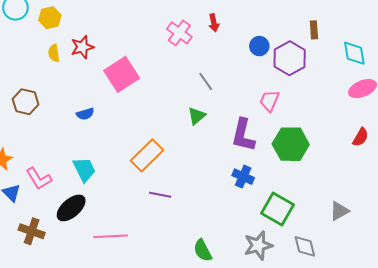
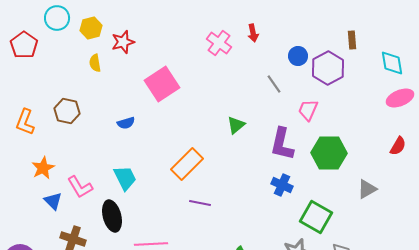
red star: (82, 47) -> (123, 42), moved
gray line: (206, 81) -> (274, 84), moved
black ellipse: (71, 208) -> (112, 216), turned -64
gray triangle: (339, 211) -> (367, 189), moved

